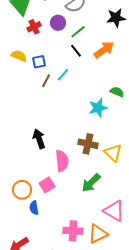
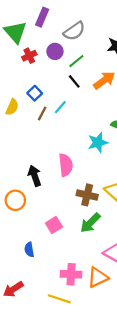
yellow semicircle: (19, 56) -> (12, 107), moved, turned 91
blue square: (39, 62) -> (35, 93), turned -32
brown cross: (88, 144) -> (87, 195), moved
pink semicircle: (62, 161) -> (66, 165), moved
pink square: (47, 185) -> (54, 225), moved
orange circle: (22, 190) -> (15, 200), moved

